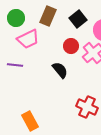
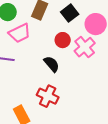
red cross: (87, 107) -> (48, 96), moved

